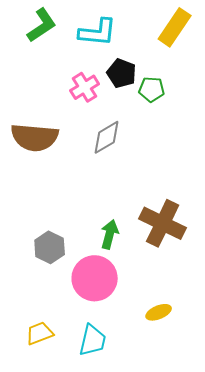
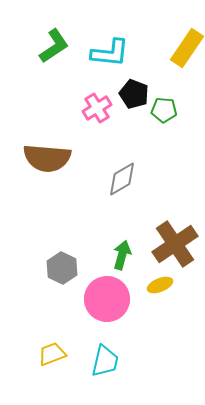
gray diamond: (107, 137) -> (122, 179), moved
brown cross: (163, 223) -> (175, 244), turned 30
yellow ellipse: (159, 312) -> (160, 285), moved

